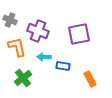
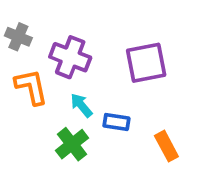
cyan arrow: (44, 57) -> (81, 105), turned 48
green cross: (23, 78) -> (72, 144), moved

